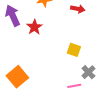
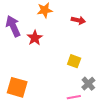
orange square: (17, 77) -> (17, 87), turned -35

